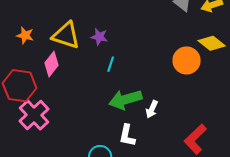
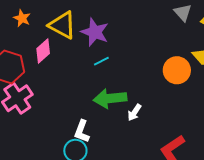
purple star: (99, 37) -> (95, 32), size x1.6
cyan line: (111, 64) -> (101, 61), turned 35
white L-shape: (127, 135) -> (82, 131), moved

